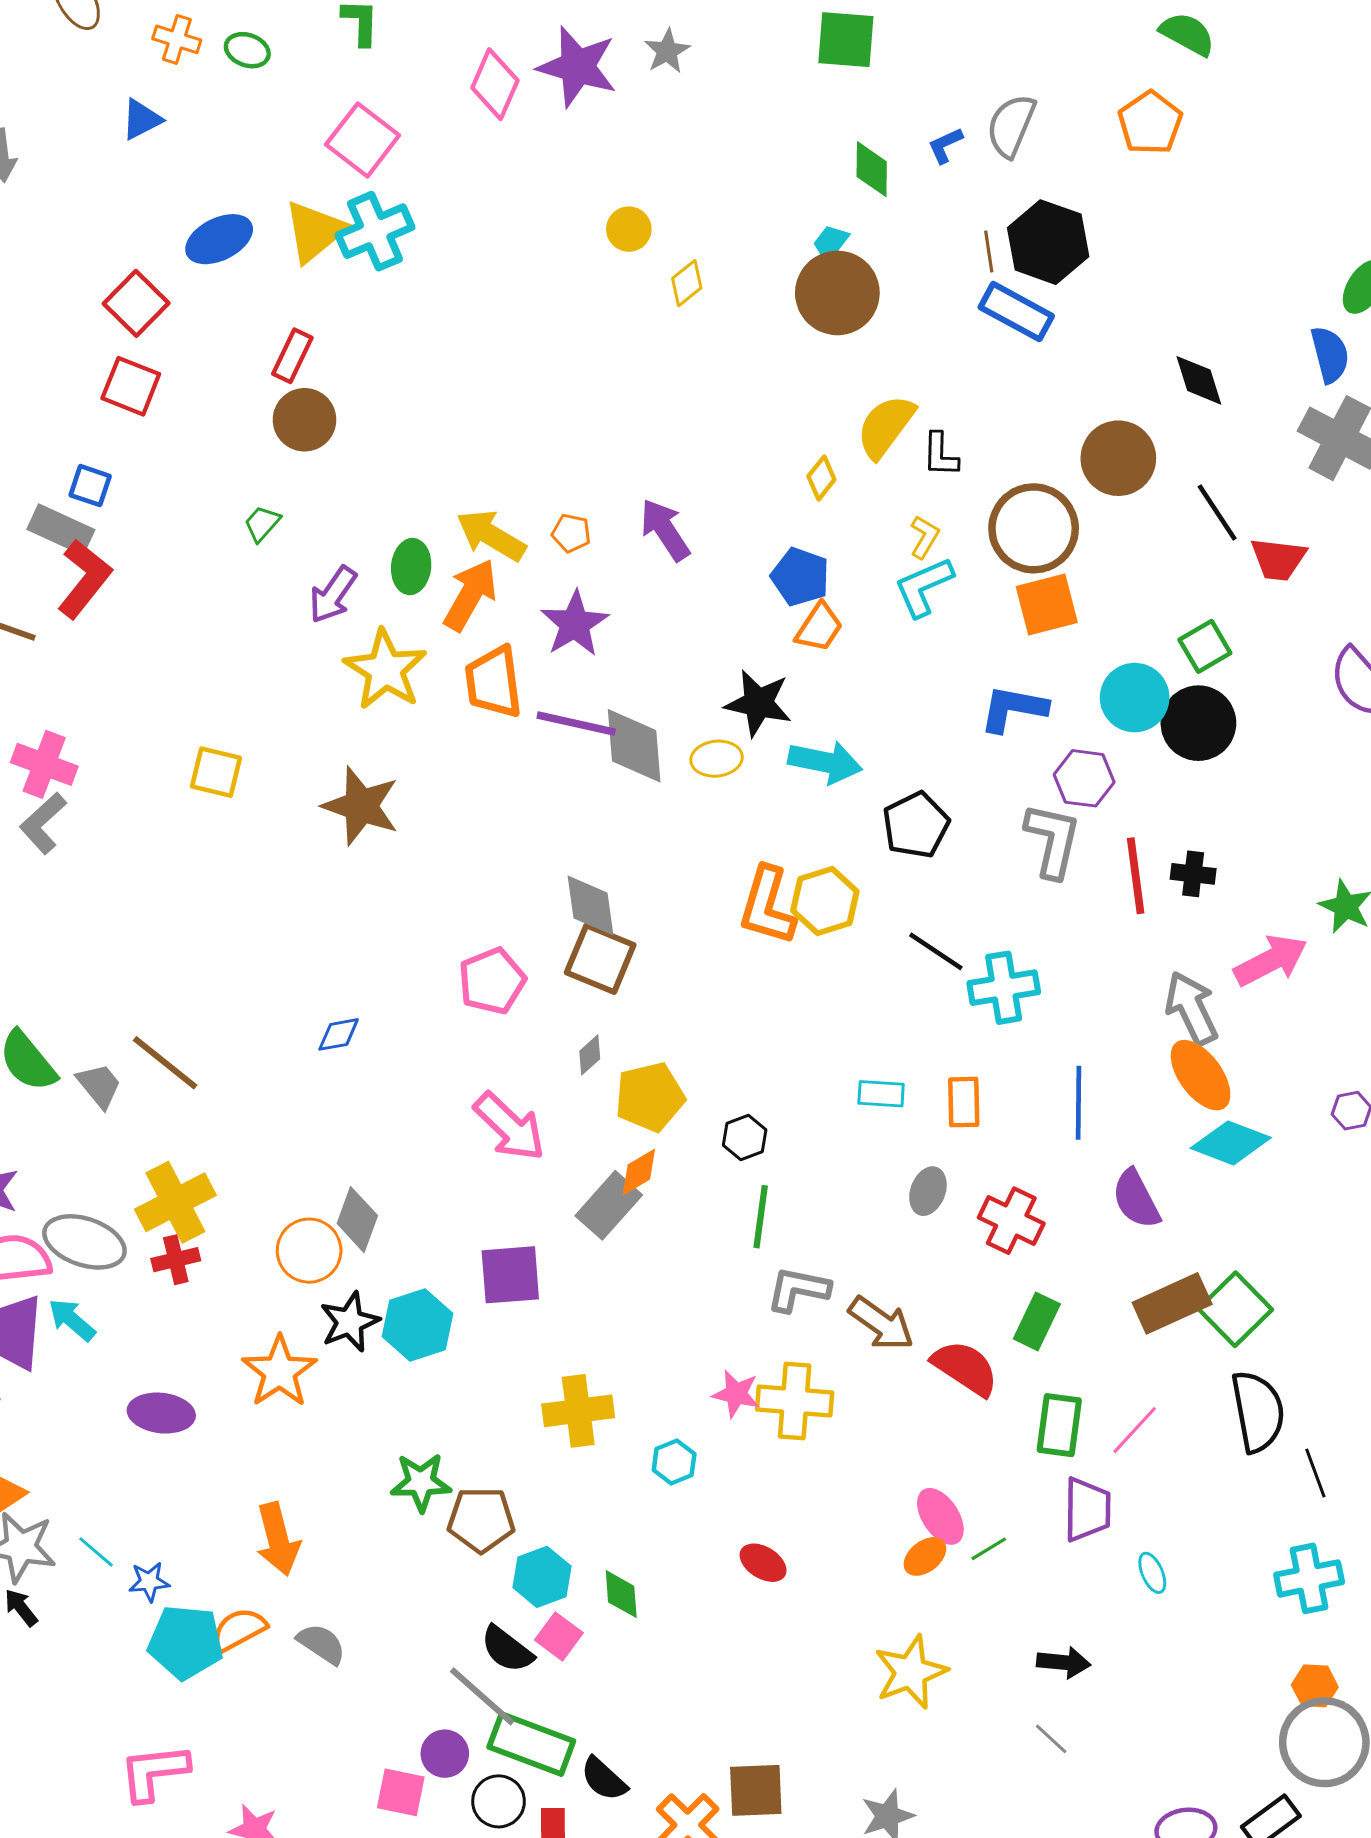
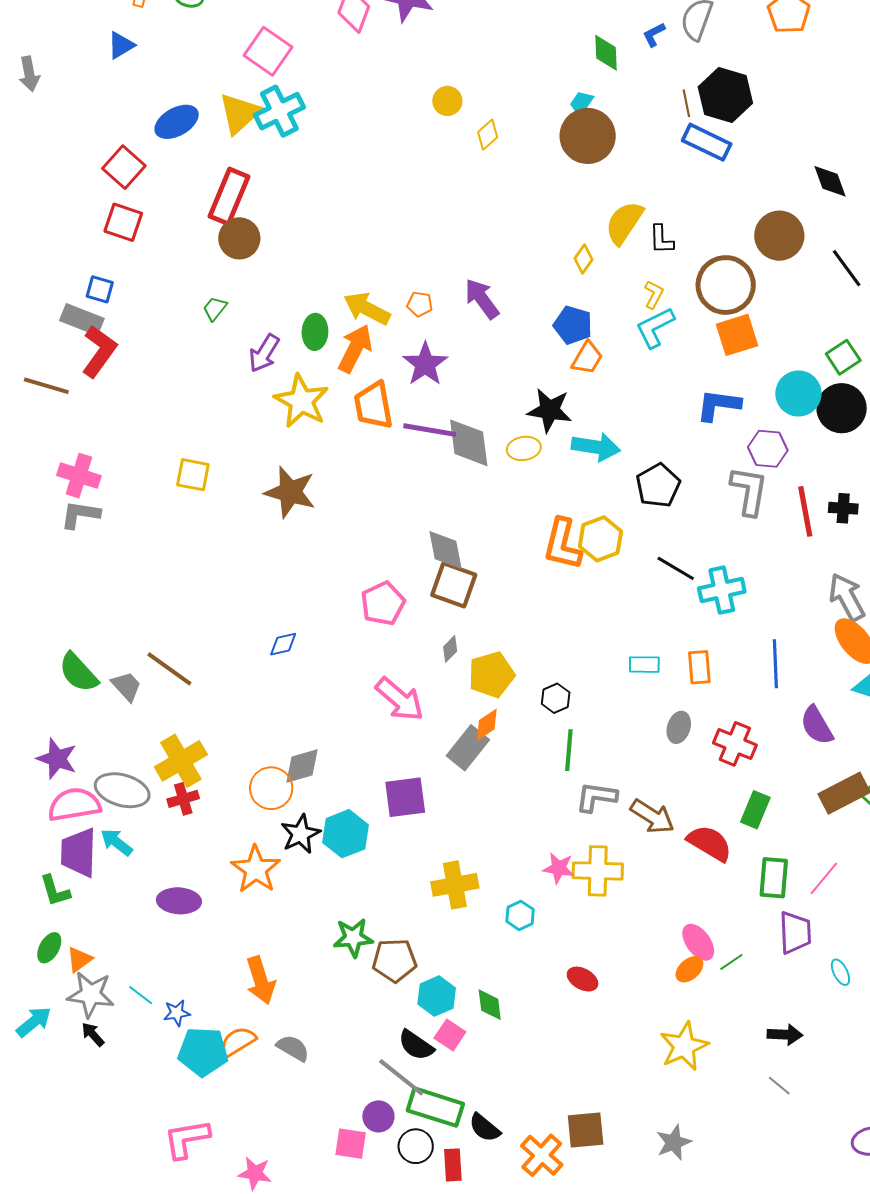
red rectangle: (292, 356) -> (229, 196), size x1.6
gray L-shape: (43, 823) -> (80, 515), turned 54
gray diamond: (357, 1220) -> (302, 766), turned 57

